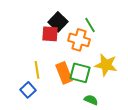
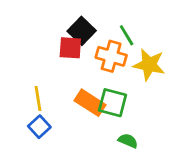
yellow star: (106, 65) -> (149, 65), moved
yellow line: (37, 70) -> (38, 98), moved
orange rectangle: (64, 73) -> (90, 103), turned -35

